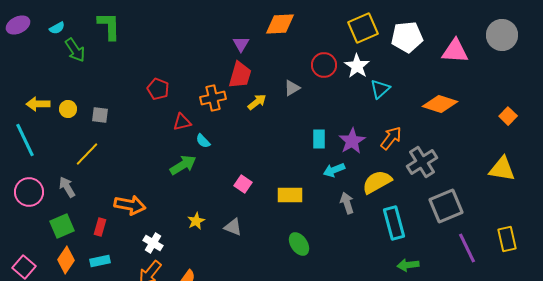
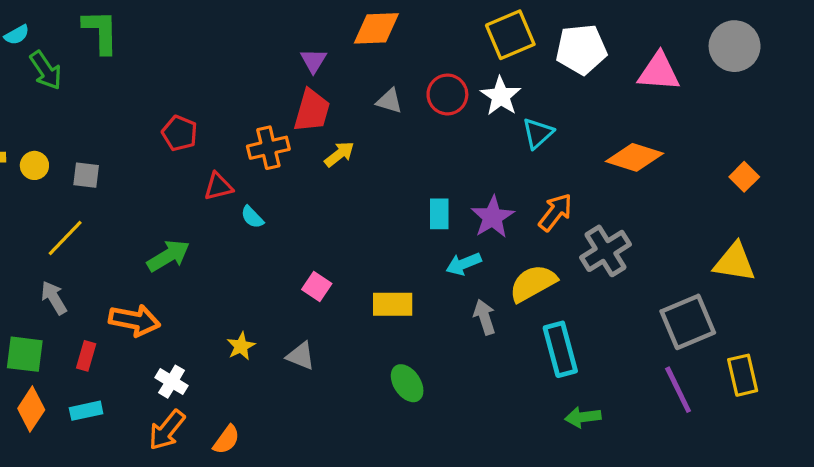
gray triangle: (292, 88) -> (389, 101), moved, turned 48
green arrow: (183, 165) -> (168, 256), moved
gray arrow: (67, 187) -> (54, 298), moved
gray square: (446, 206) -> (688, 322), moved
green square: (62, 226) -> (25, 354), turned 30

